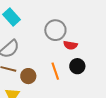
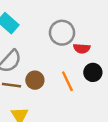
brown circle: (28, 76) -> (35, 80), moved

